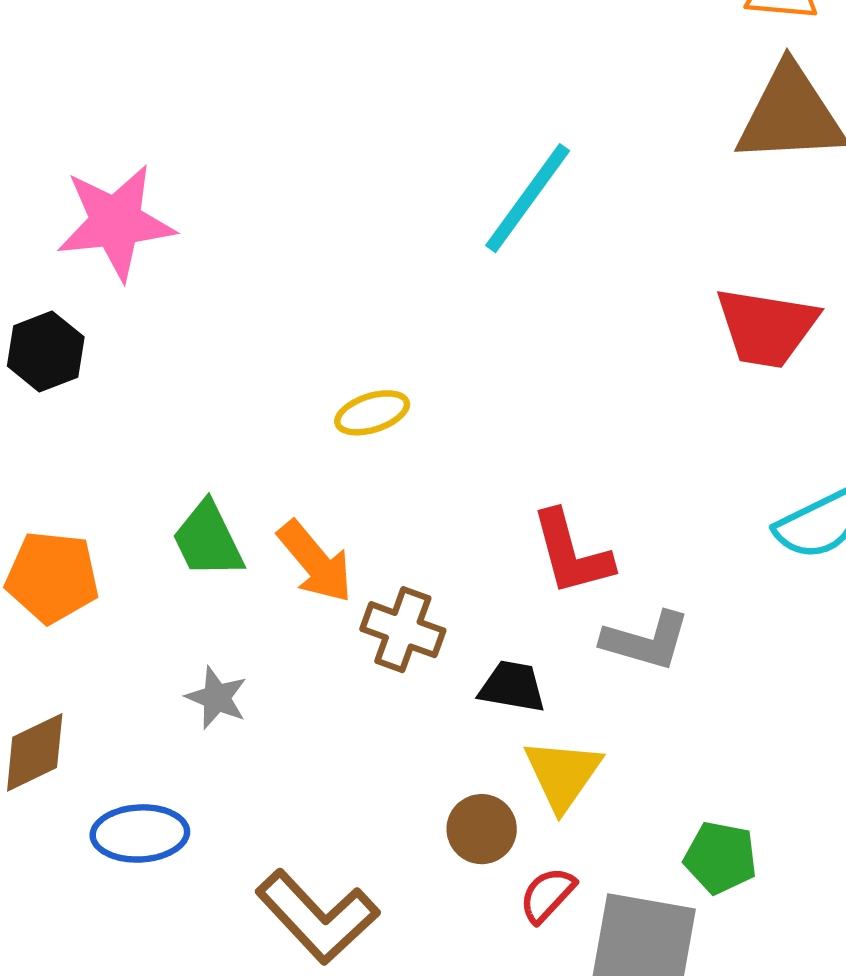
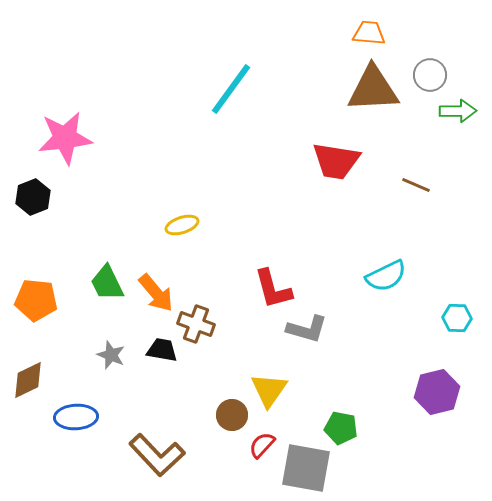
cyan line: (528, 198) -> (231, 89), moved
red trapezoid: (766, 327) -> (336, 161), moved
black trapezoid: (512, 687) -> (162, 350), moved

